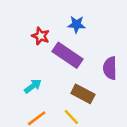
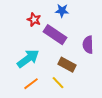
cyan arrow: (33, 86) -> (28, 59), size x1.6

